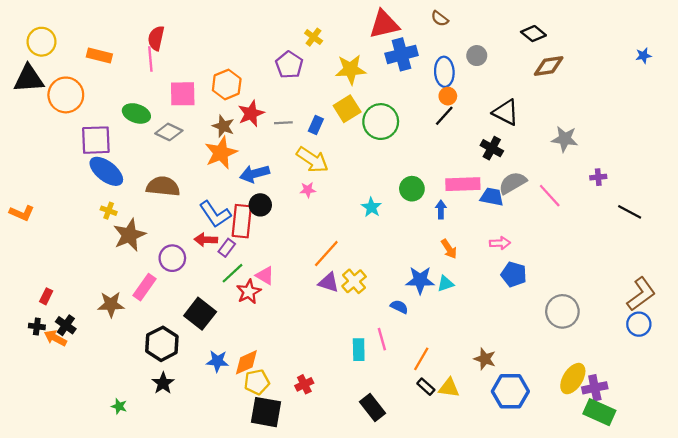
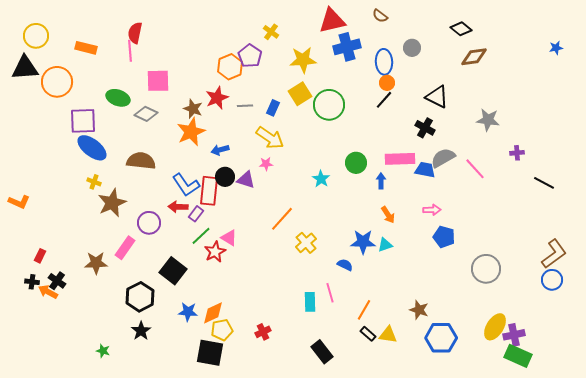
orange hexagon: (227, 85) -> (230, 67), moved
blue arrow: (254, 174) -> (220, 150), size x0.7
orange L-shape: (22, 213) -> (19, 202), moved
purple triangle: (329, 282) -> (246, 180), moved
black square: (266, 412) -> (210, 353), moved

